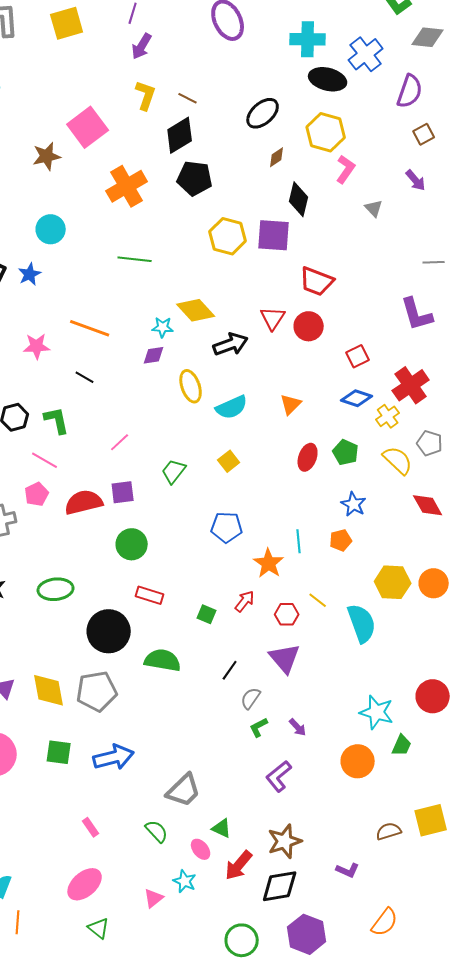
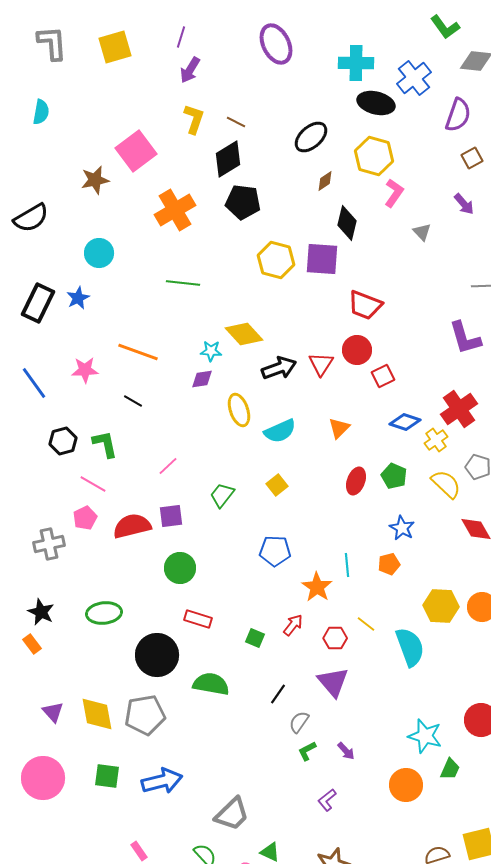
red triangle: (273, 318) -> (321, 364), moved
red square: (358, 356) -> (383, 376), moved
purple L-shape: (279, 776) -> (327, 800), size x0.7

